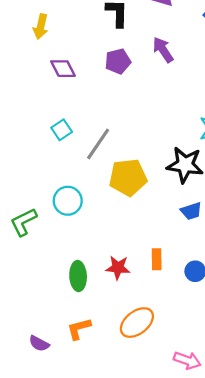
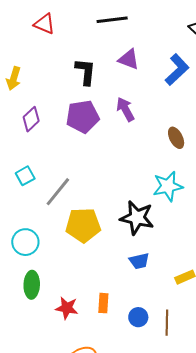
purple pentagon: (118, 61) -> (83, 117), size x1.4
purple diamond: (63, 69) -> (31, 119), turned 70
green ellipse: (78, 276) -> (32, 285), moved

